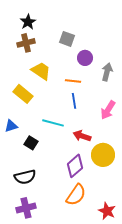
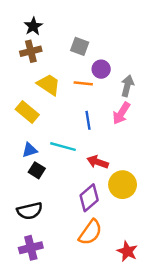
orange line: (73, 81) -> (83, 83), moved
pink arrow: (108, 110) -> (121, 113), moved
blue triangle: (11, 126) -> (30, 150), moved

